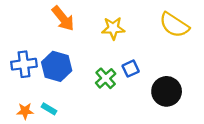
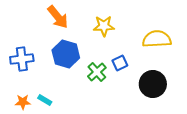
yellow semicircle: (174, 25) -> (157, 39), moved, turned 144
blue hexagon: (57, 66) -> (66, 54), moved

